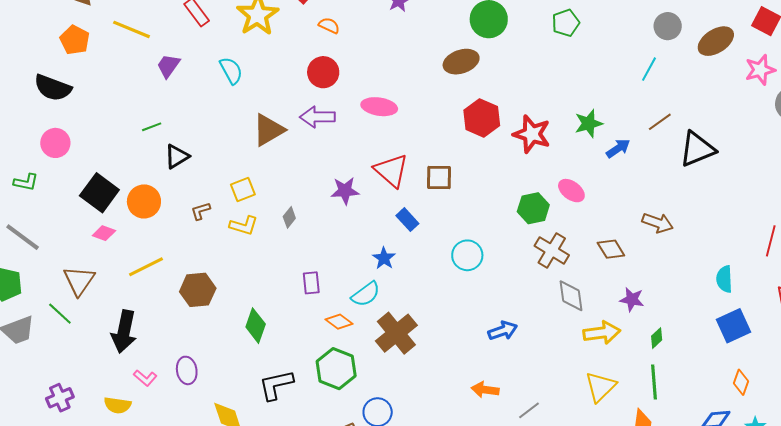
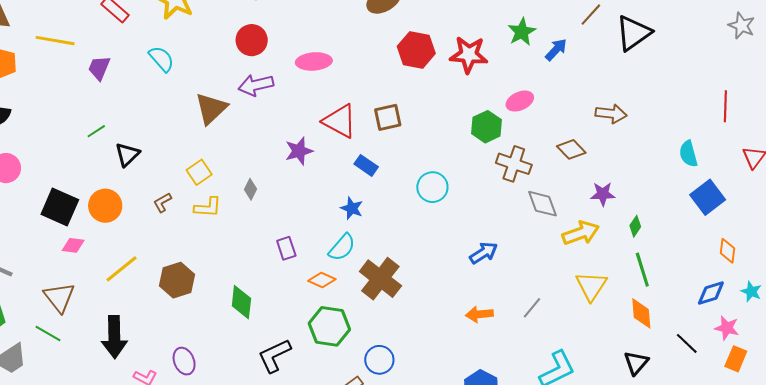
pink ellipse: (571, 191) -> (520, 101), turned -48
gray line: (529, 410) -> (532, 308), moved

